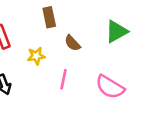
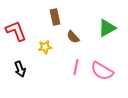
pink line: (63, 79) -> (76, 67), moved

